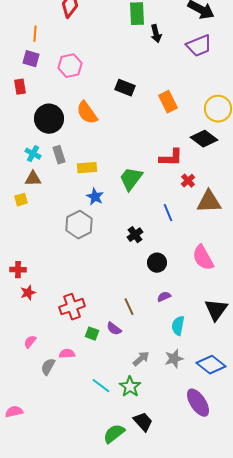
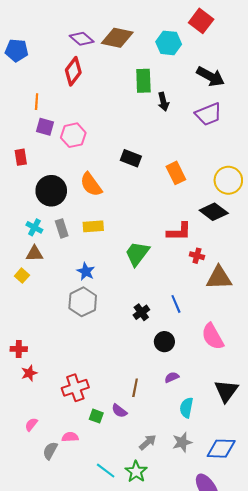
purple square: (31, 59) -> (45, 127), moved
yellow rectangle: (87, 168) -> (93, 226), moved
red cross: (188, 181) -> (197, 256), turned -32
blue star: (95, 197) -> (86, 271), moved
yellow square: (21, 200) -> (22, 276), turned -32
blue line: (168, 213) -> (176, 304), moved
brown line: (129, 307) -> (135, 388), turned 36
blue diamond: (211, 365) -> (221, 449), turned -36

